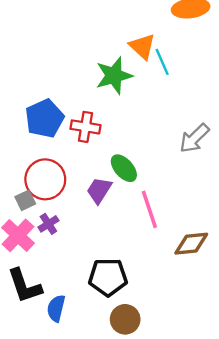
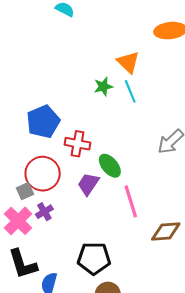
cyan line: (162, 62) -> (130, 91), moved
green star: (114, 76) -> (103, 86), size x0.6
red cross: (85, 127) -> (78, 144), moved

